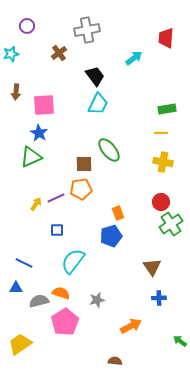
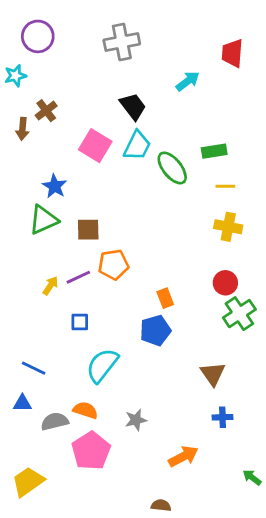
purple circle: (27, 26) -> (38, 36), size x1.5
brown cross: (59, 53) -> (46, 111), moved
pink square: (44, 105) -> (95, 146), moved, turned 35
green rectangle: (167, 109) -> (214, 151), moved
green ellipse: (109, 150) -> (172, 168), moved
brown square: (84, 164) -> (88, 230), moved

